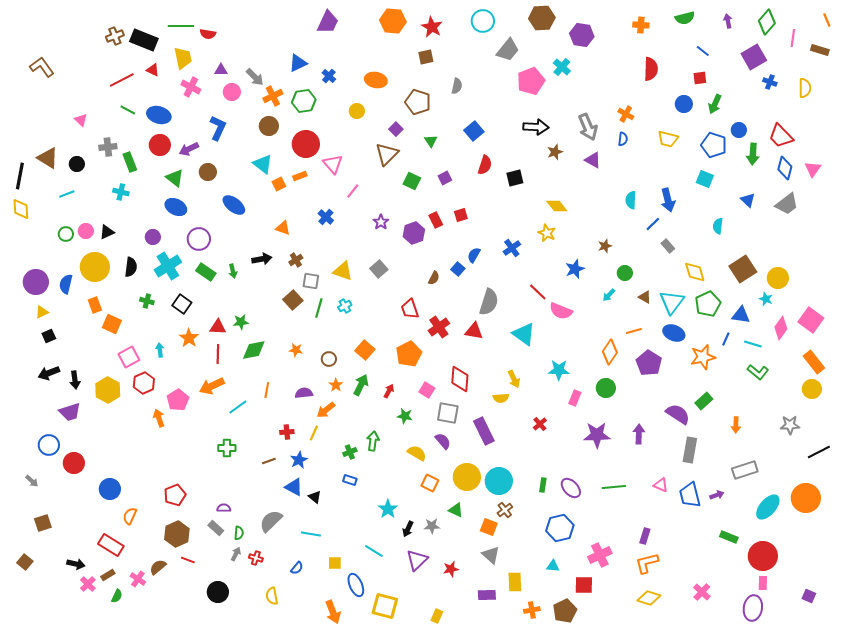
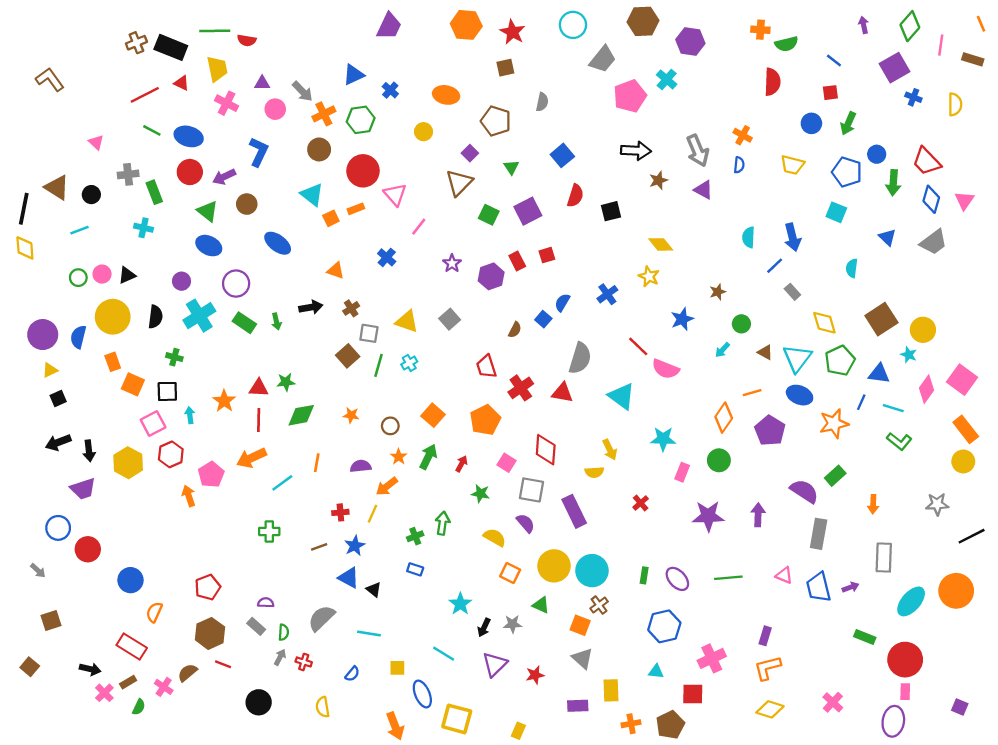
green semicircle: (685, 18) -> (787, 44), moved
purple square: (445, 178) -> (528, 211), size x1.6
black square: (182, 304) -> (167, 391), moved, turned -36
gray rectangle: (745, 470) -> (884, 558), turned -70

